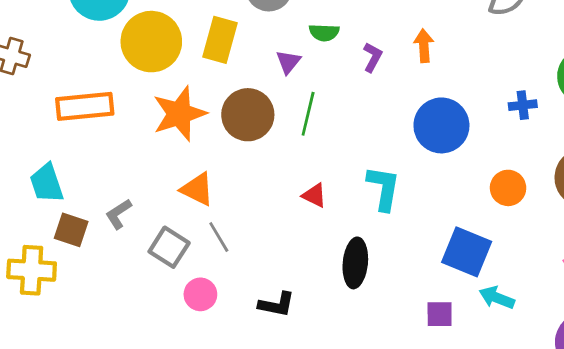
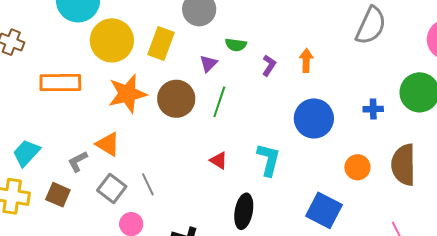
cyan trapezoid: (47, 183) -> (26, 153), moved, turned 56
orange triangle: (197, 189) -> (108, 144), moved
brown square: (71, 230) -> (58, 195), moved

